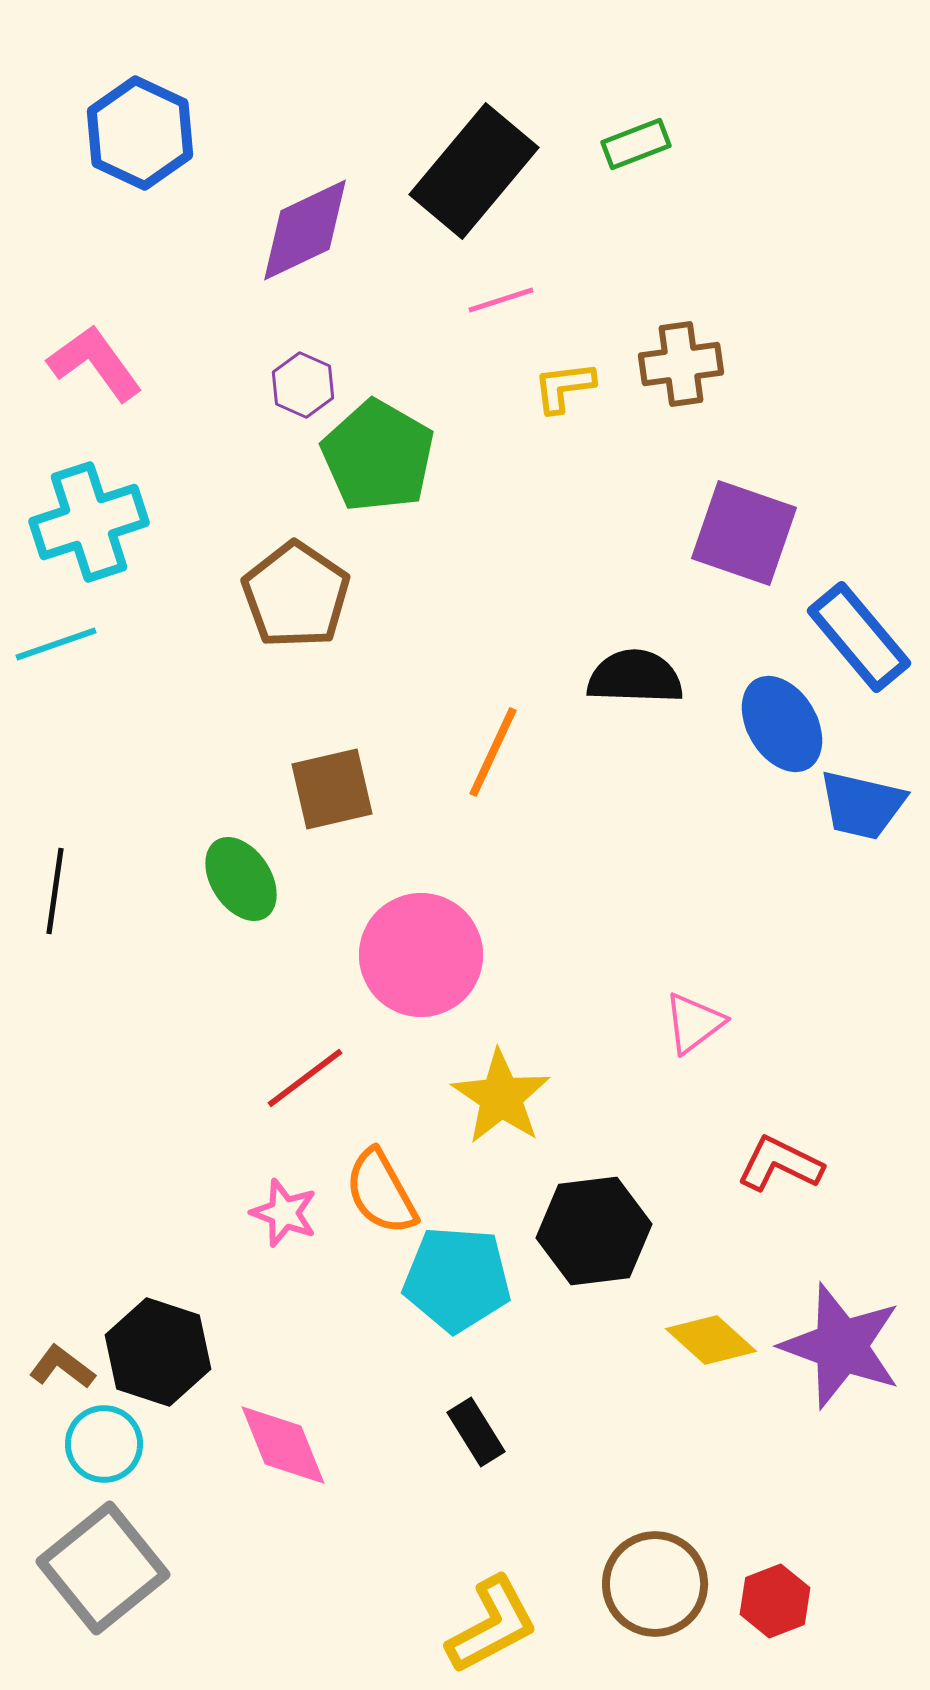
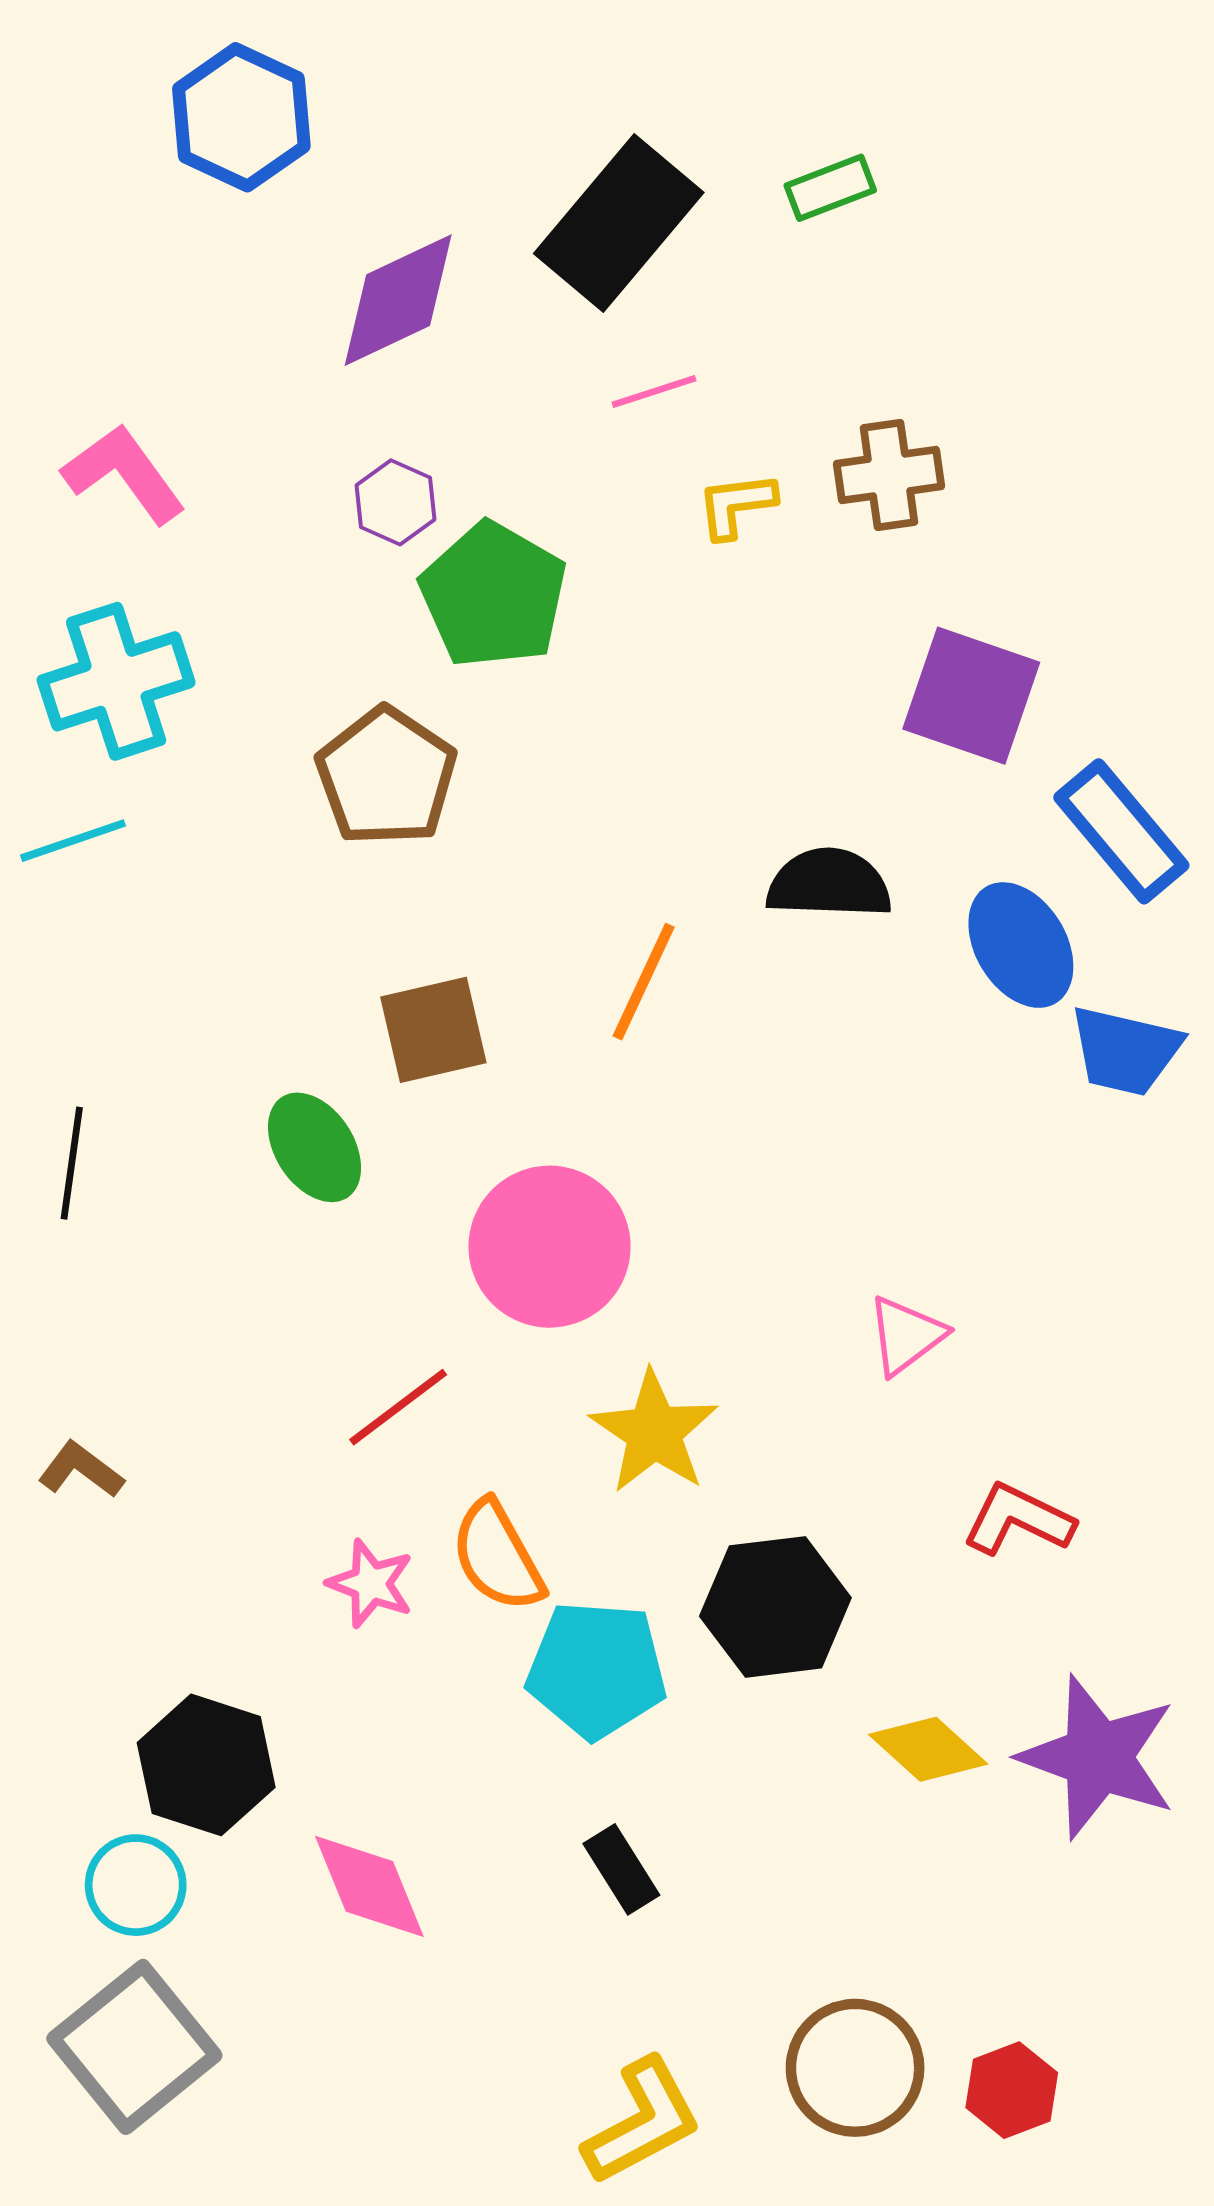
blue hexagon: (140, 133) -> (241, 117), moved
brown L-shape: (62, 1367) -> (81, 1470), moved

